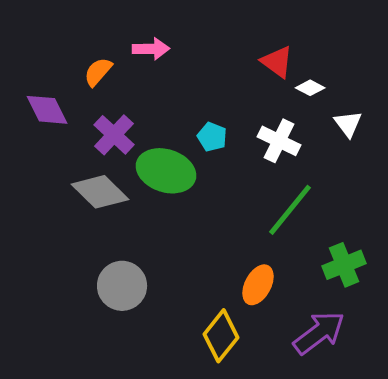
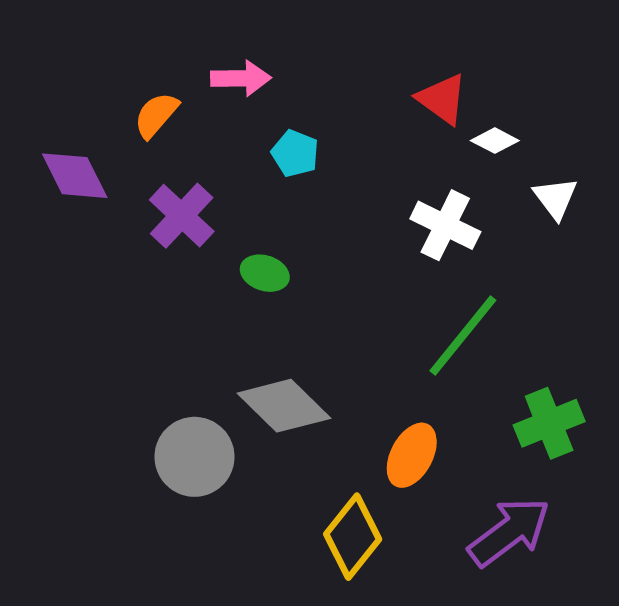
cyan pentagon: (212, 137) -> (295, 153), moved
green ellipse: (166, 171) -> (265, 273), size x0.5
gray diamond: (100, 192) -> (284, 406), moved

